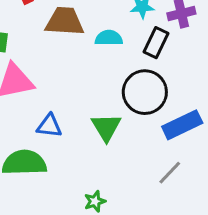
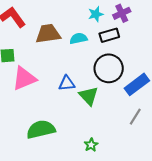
black rectangle: (156, 43) -> (109, 35), turned 60
blue triangle: (49, 126) -> (67, 83), moved

